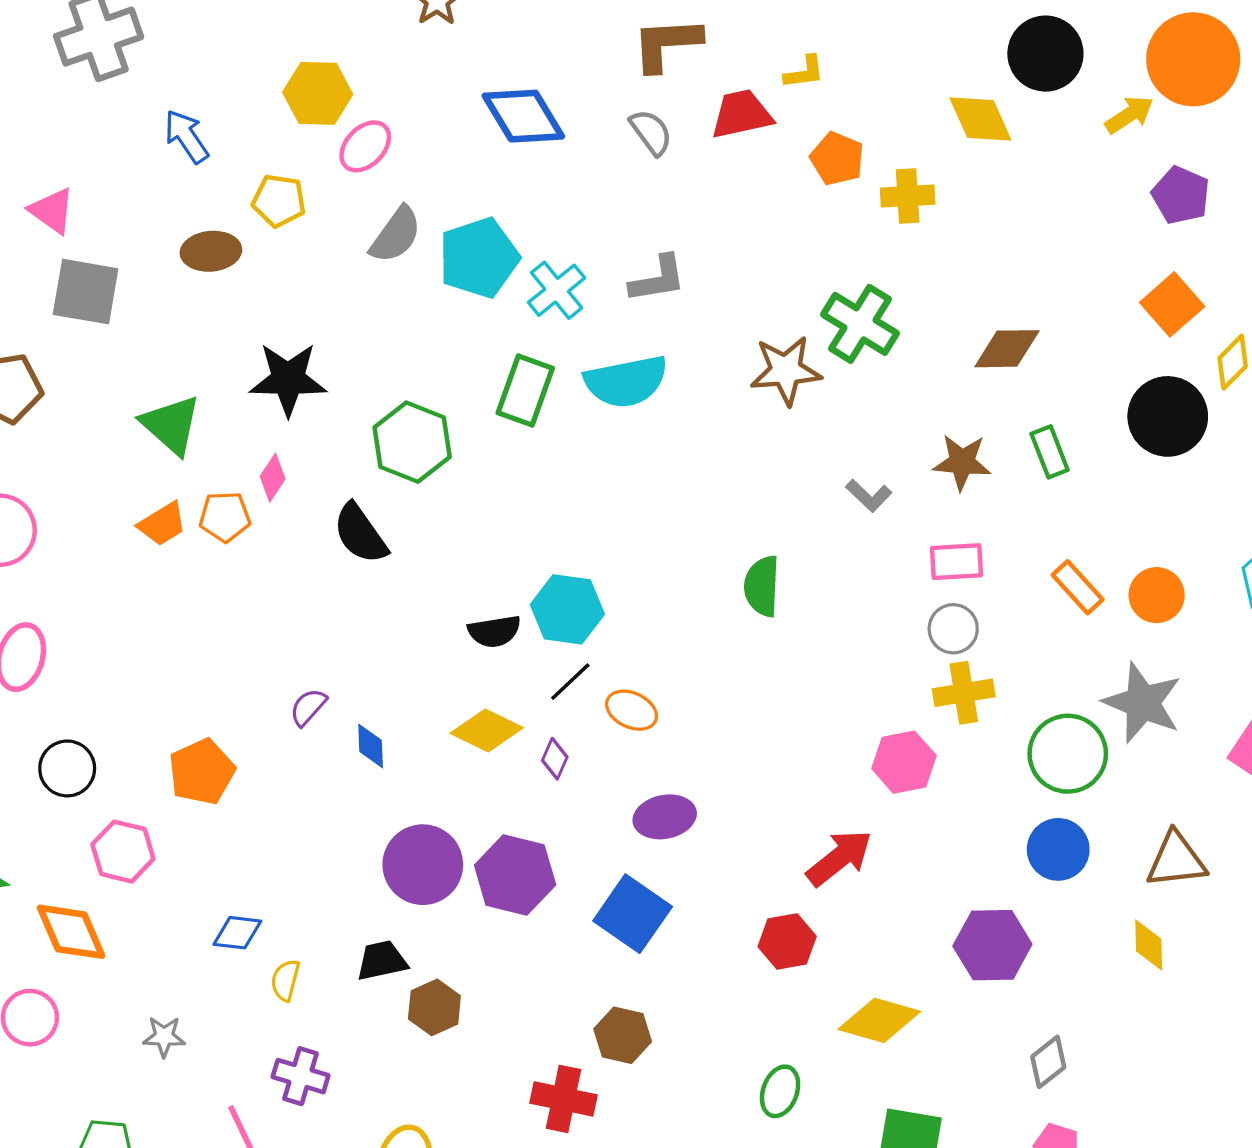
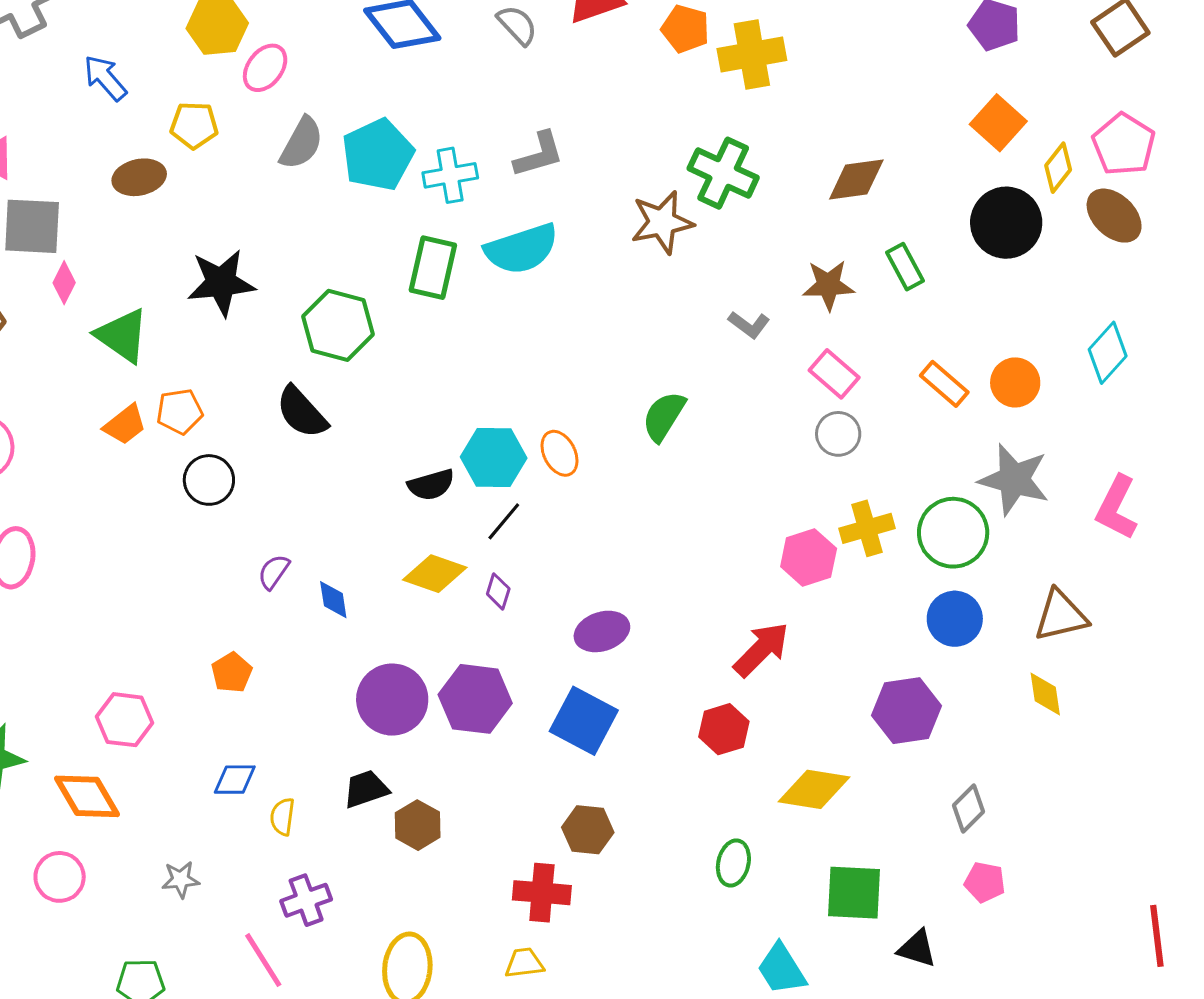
yellow cross: (908, 196) -> (752, 54), size x1.4
cyan cross: (557, 290) -> (450, 175), turned 36
pink diamond: (273, 478) -> (64, 283), moved
pink rectangle: (957, 562) -> (834, 374), turned 51
green semicircle: (762, 586) -> (664, 416), turned 36
yellow cross: (964, 693) -> (867, 528), moved
orange ellipse: (632, 710) -> (560, 453), moved, turned 45
black circle: (67, 768) -> (209, 480), moved
orange pentagon: (202, 772) -> (232, 673), moved, size x0.7
purple cross: (301, 1076) -> (306, 900), turned -30

